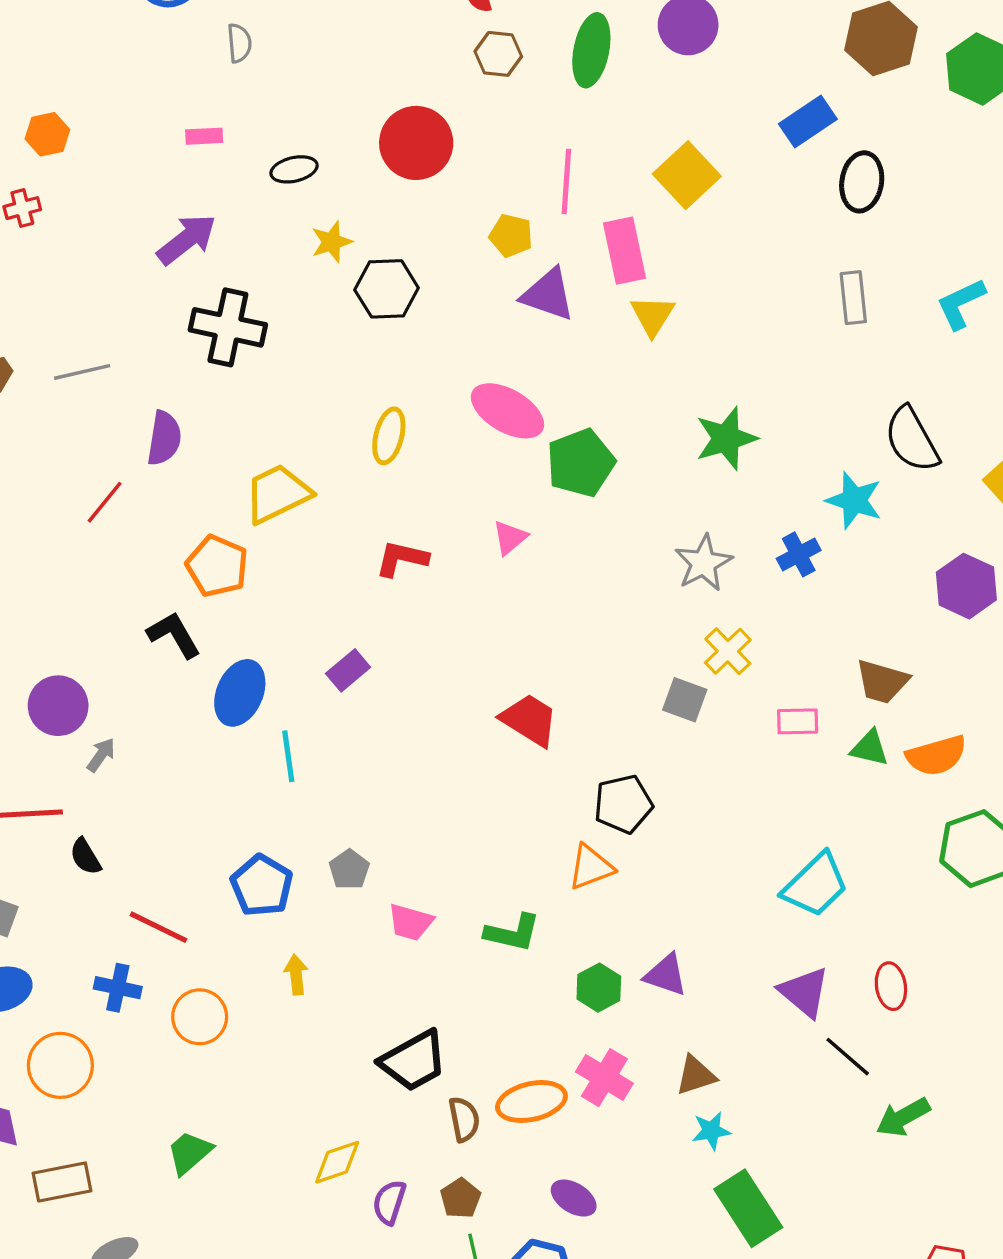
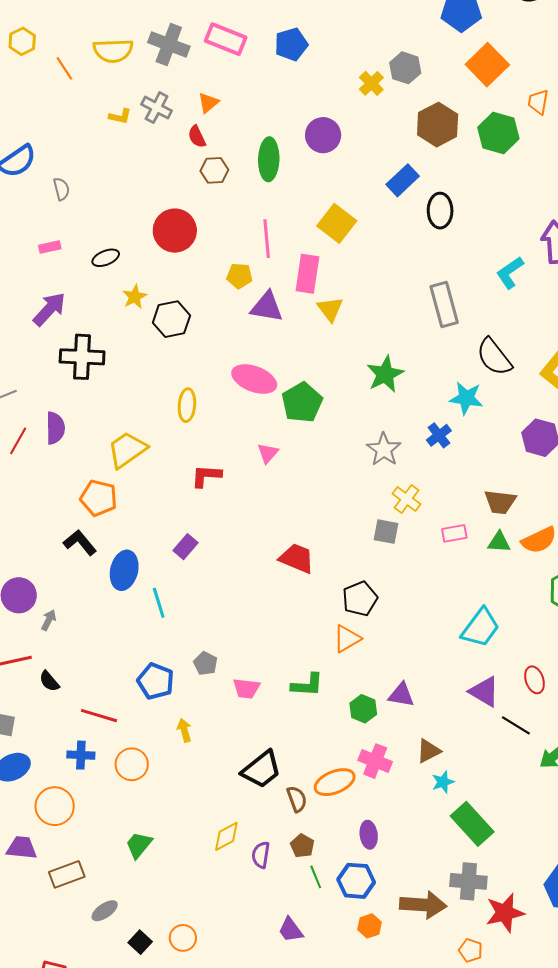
pink rectangle: (624, 251) -> (307, 274), turned 30
gray rectangle: (853, 298) -> (444, 305), moved, size x1.4
red line: (105, 502) -> (18, 441), moved
purple ellipse: (574, 1198) -> (369, 835), turned 60

